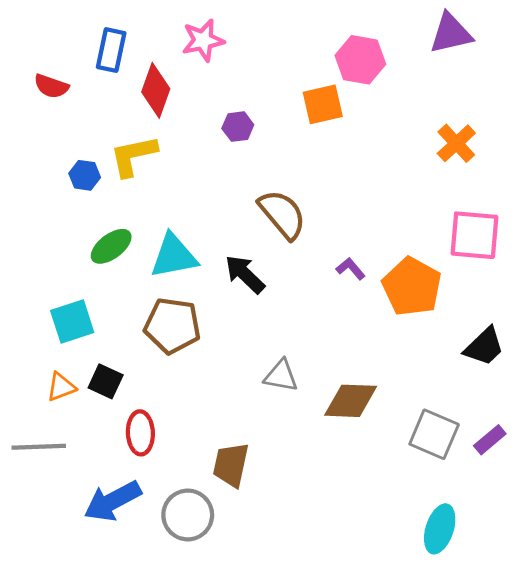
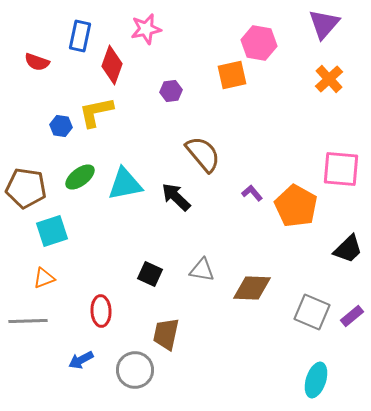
purple triangle: (451, 33) -> (324, 24), turned -36
orange cross: (456, 143) -> (329, 79), moved
brown pentagon: (172, 326) -> (26, 188), moved
black square: (106, 381) -> (150, 274), moved
blue arrow: (113, 501) -> (81, 360), size x0.6

